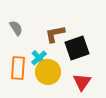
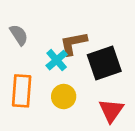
cyan cross: (39, 58) -> (57, 60), moved
yellow circle: (48, 72) -> (64, 97), size x0.7

